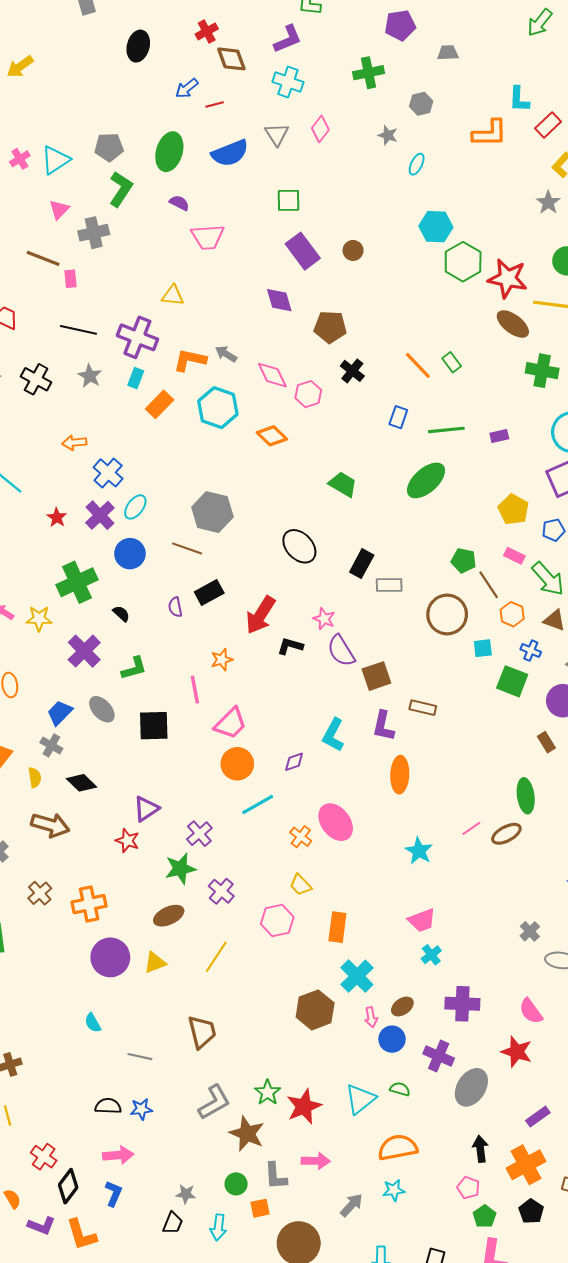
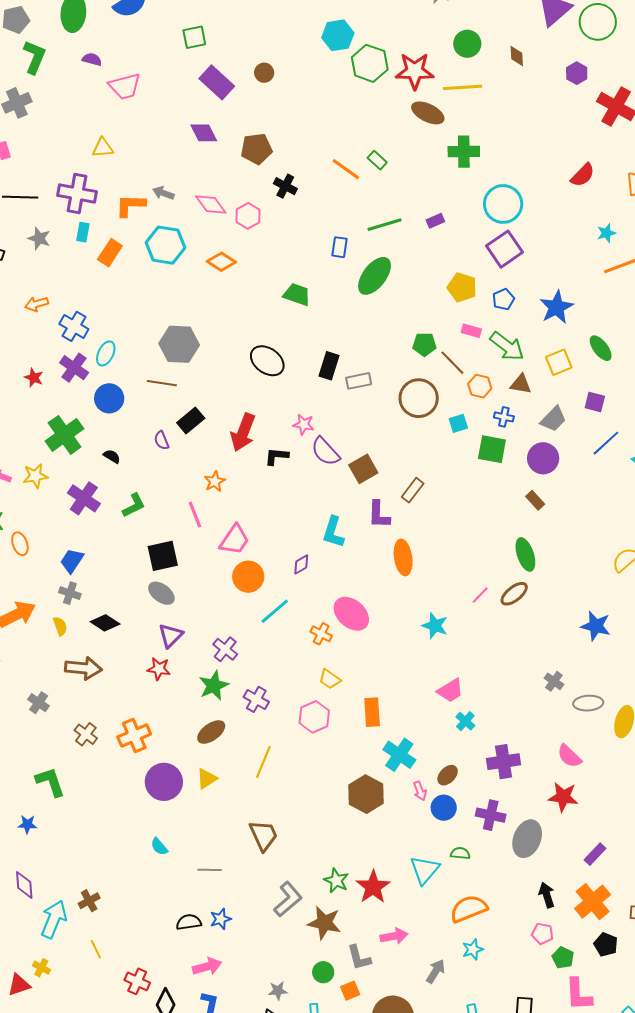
blue rectangle: (398, 417) -> (340, 247), moved
brown rectangle: (423, 708) -> (413, 490), turned -55
gray ellipse: (102, 709) -> (161, 593), moved

